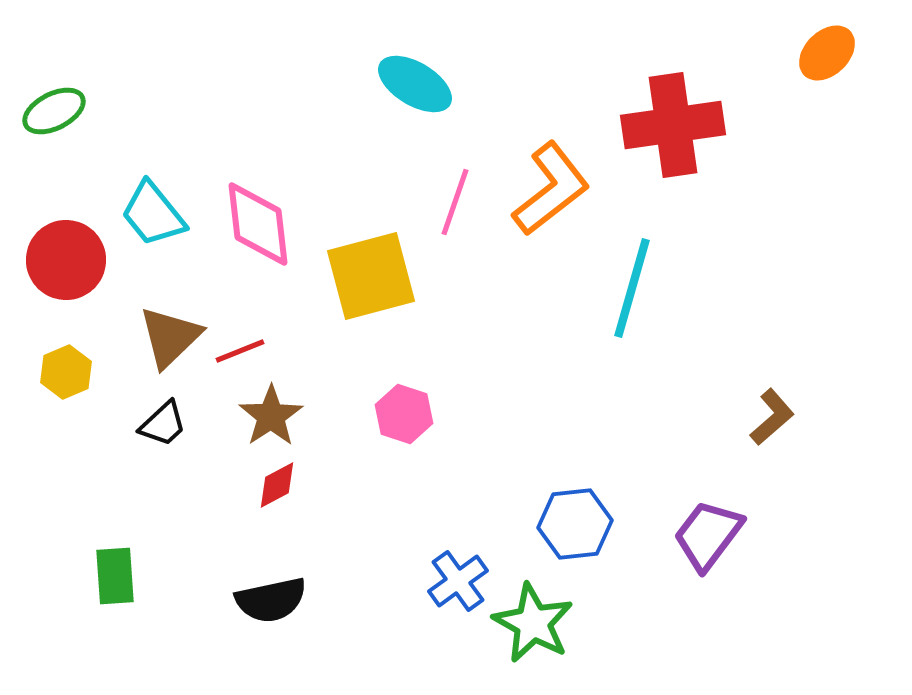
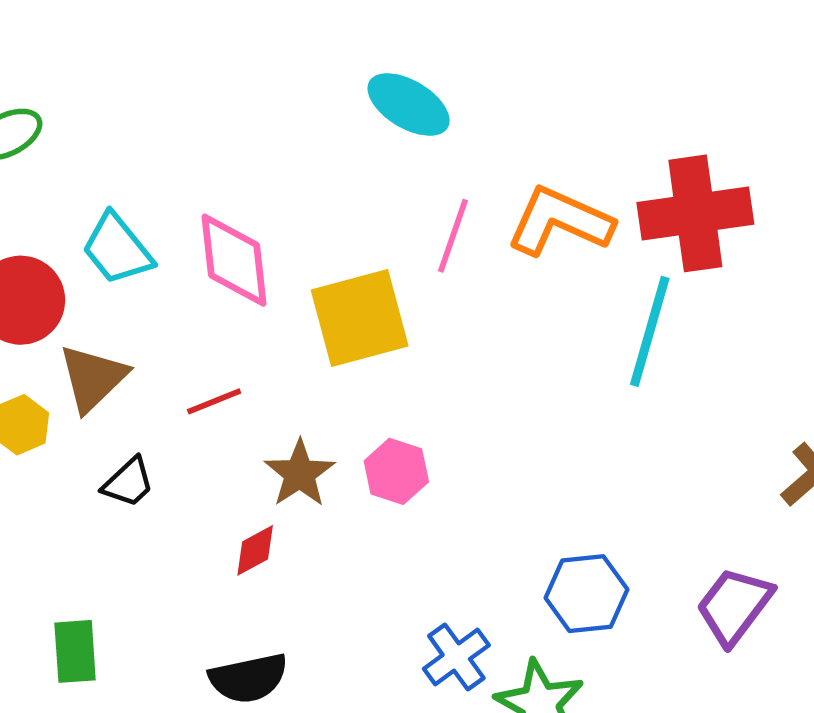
red cross: (673, 125) -> (695, 213), moved
orange L-shape: (551, 189) -> (560, 221), turned -118
brown triangle: (170, 337) -> (93, 378), moved
brown star: (271, 416) -> (300, 474), moved

